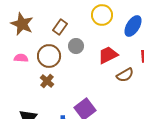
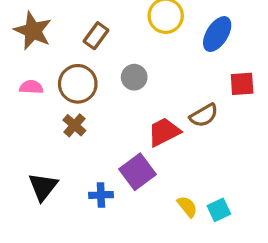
gray circle: (76, 46) -> (134, 77), moved
red trapezoid: (108, 55) -> (164, 132), moved

